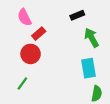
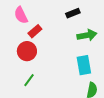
green arrow: (92, 38) -> (87, 35), turned 108
green line: (22, 83) -> (29, 80), moved

